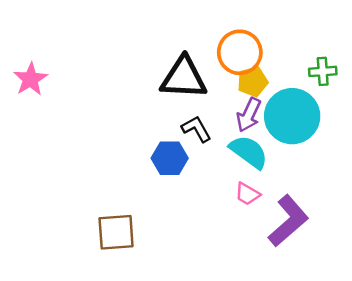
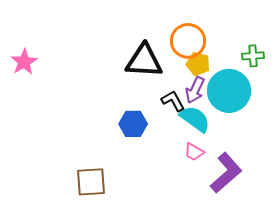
yellow pentagon: (253, 82) -> (198, 64), turned 30
black L-shape: (196, 129) -> (173, 101), moved

